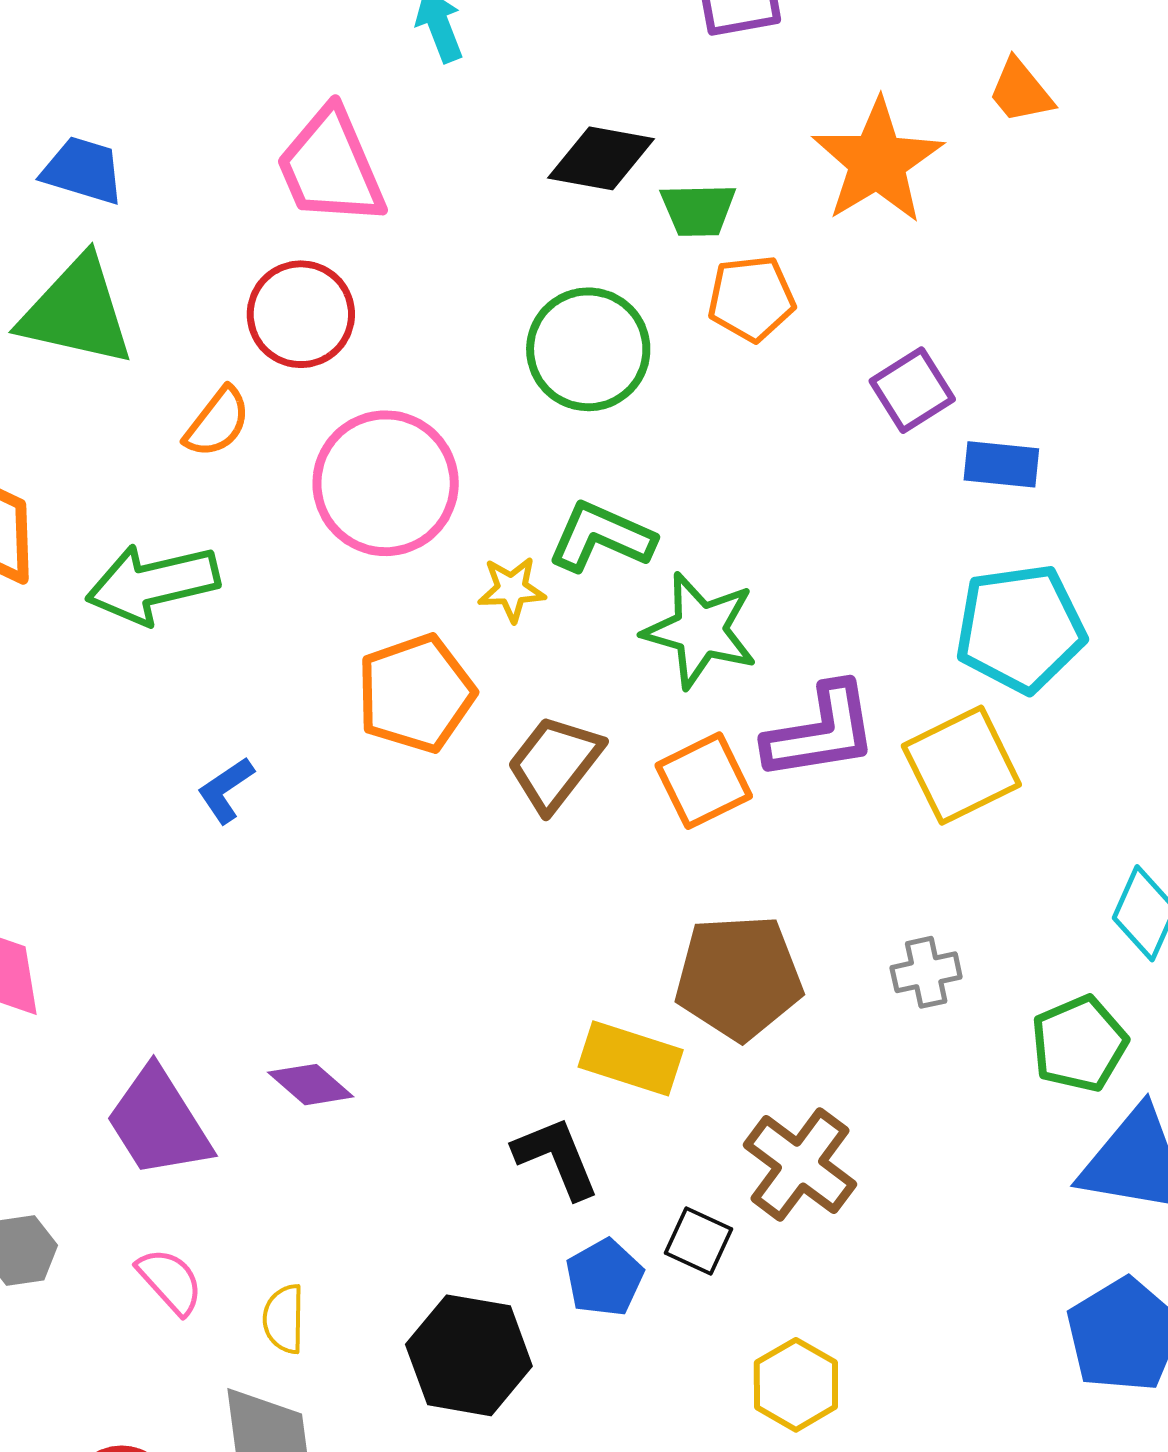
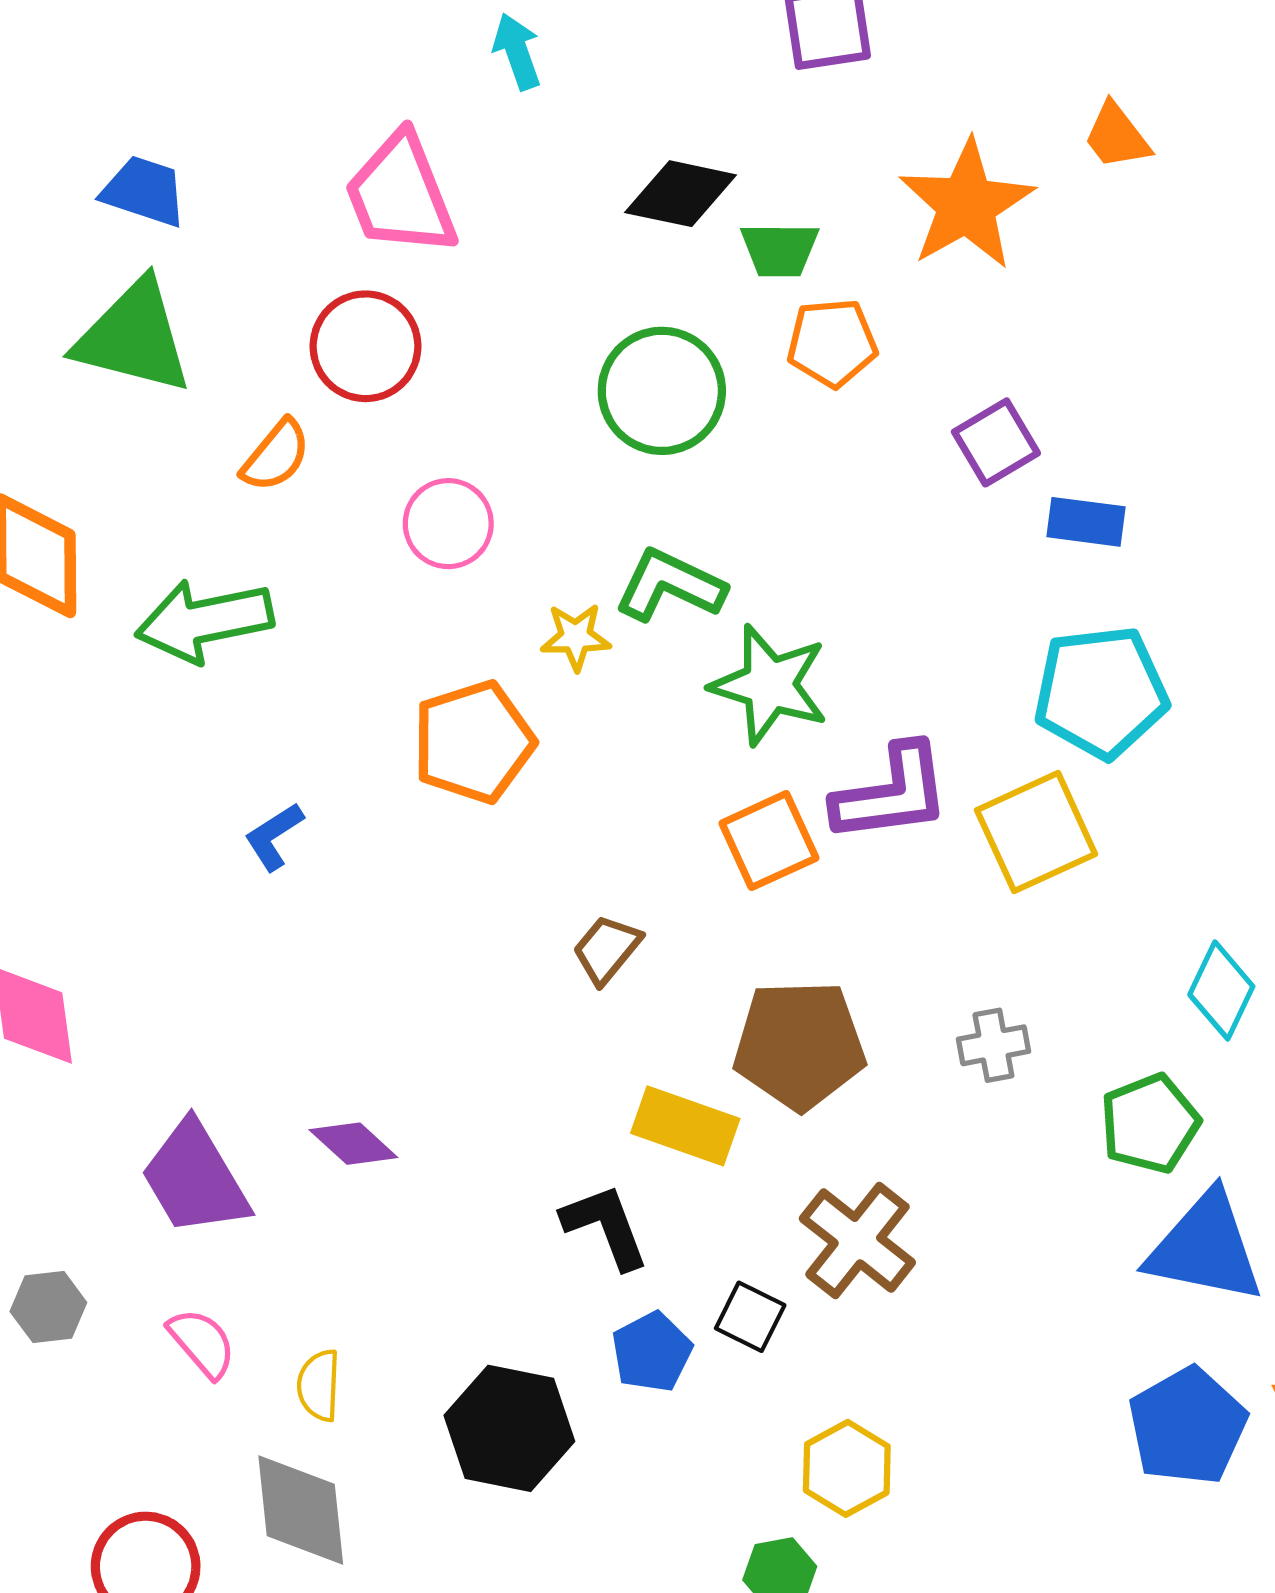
pink circle: (386, 483) -> (448, 524), size x0.6
brown trapezoid: (555, 763) -> (607, 949), moved, size x0.7

